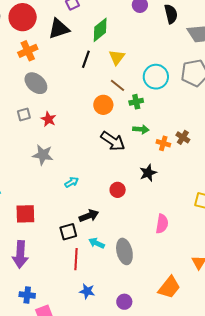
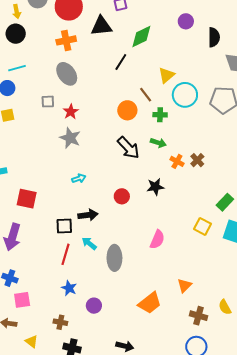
yellow triangle: (117, 57) -> (166, 75), moved
gray star: (43, 155) -> (70, 138), moved
purple circle: (124, 302) -> (94, 306), moved

